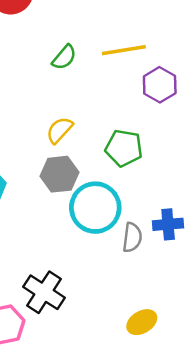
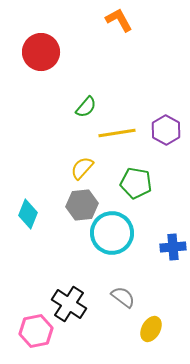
yellow line: (124, 50) -> (117, 133), moved
gray semicircle: (132, 237) -> (123, 297), moved, turned -60
yellow ellipse: (142, 322) -> (151, 329), turned -30

